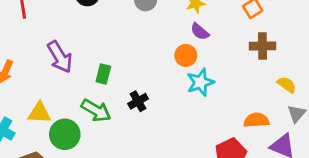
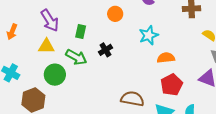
orange circle: (186, 55) -> (115, 14), moved
yellow triangle: (39, 113) -> (46, 46), moved
orange semicircle: (256, 120) -> (166, 58), moved

